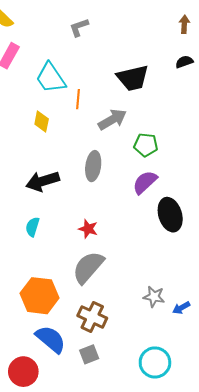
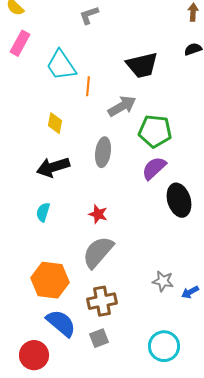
yellow diamond: (42, 122) -> (55, 123), moved
green pentagon: (146, 145) -> (155, 131), size x1.4
brown cross: (92, 317) -> (102, 301), turned -36

